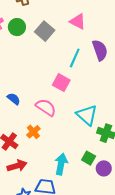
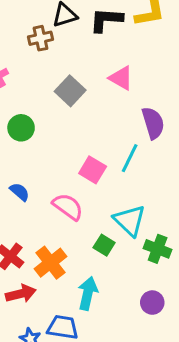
green circle: (17, 27) -> (21, 128), moved
cyan line: (75, 58) -> (130, 158), moved
orange cross: (33, 132) -> (50, 263), moved, size x1.5
green square: (89, 158) -> (104, 245), moved

